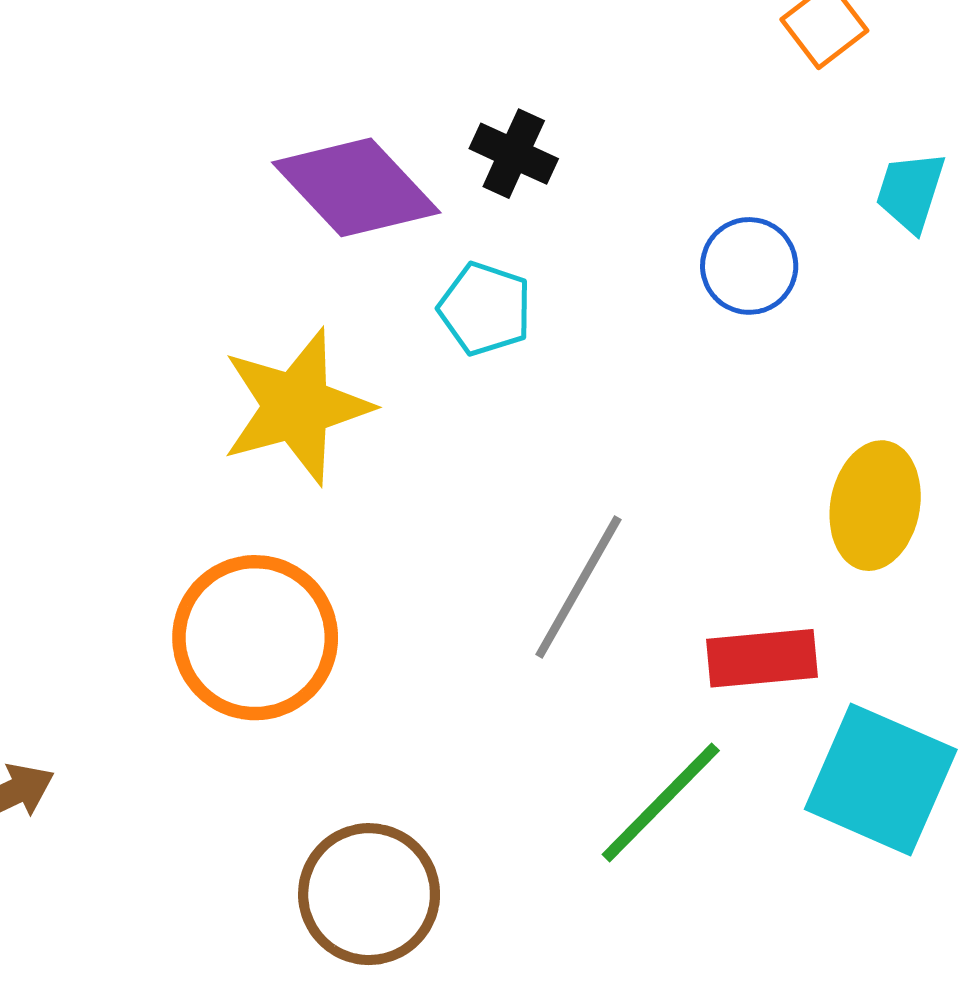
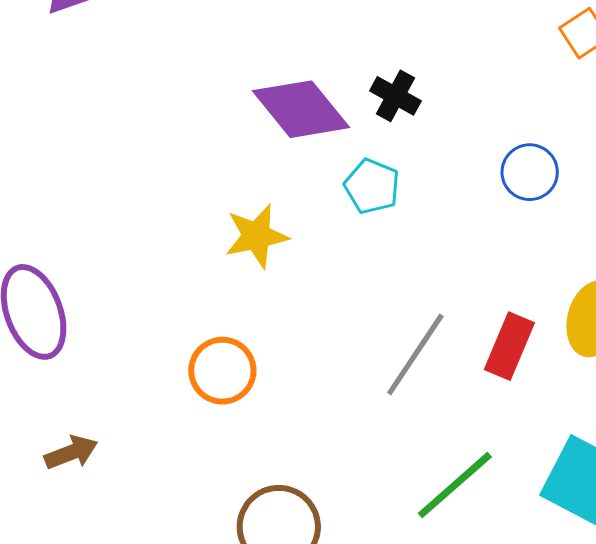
yellow star: (296, 407) -> (257, 236), size x0.7
orange circle: (255, 638) -> (222, 371), size x0.7
red rectangle: (762, 658) -> (509, 346), moved, turned -66

